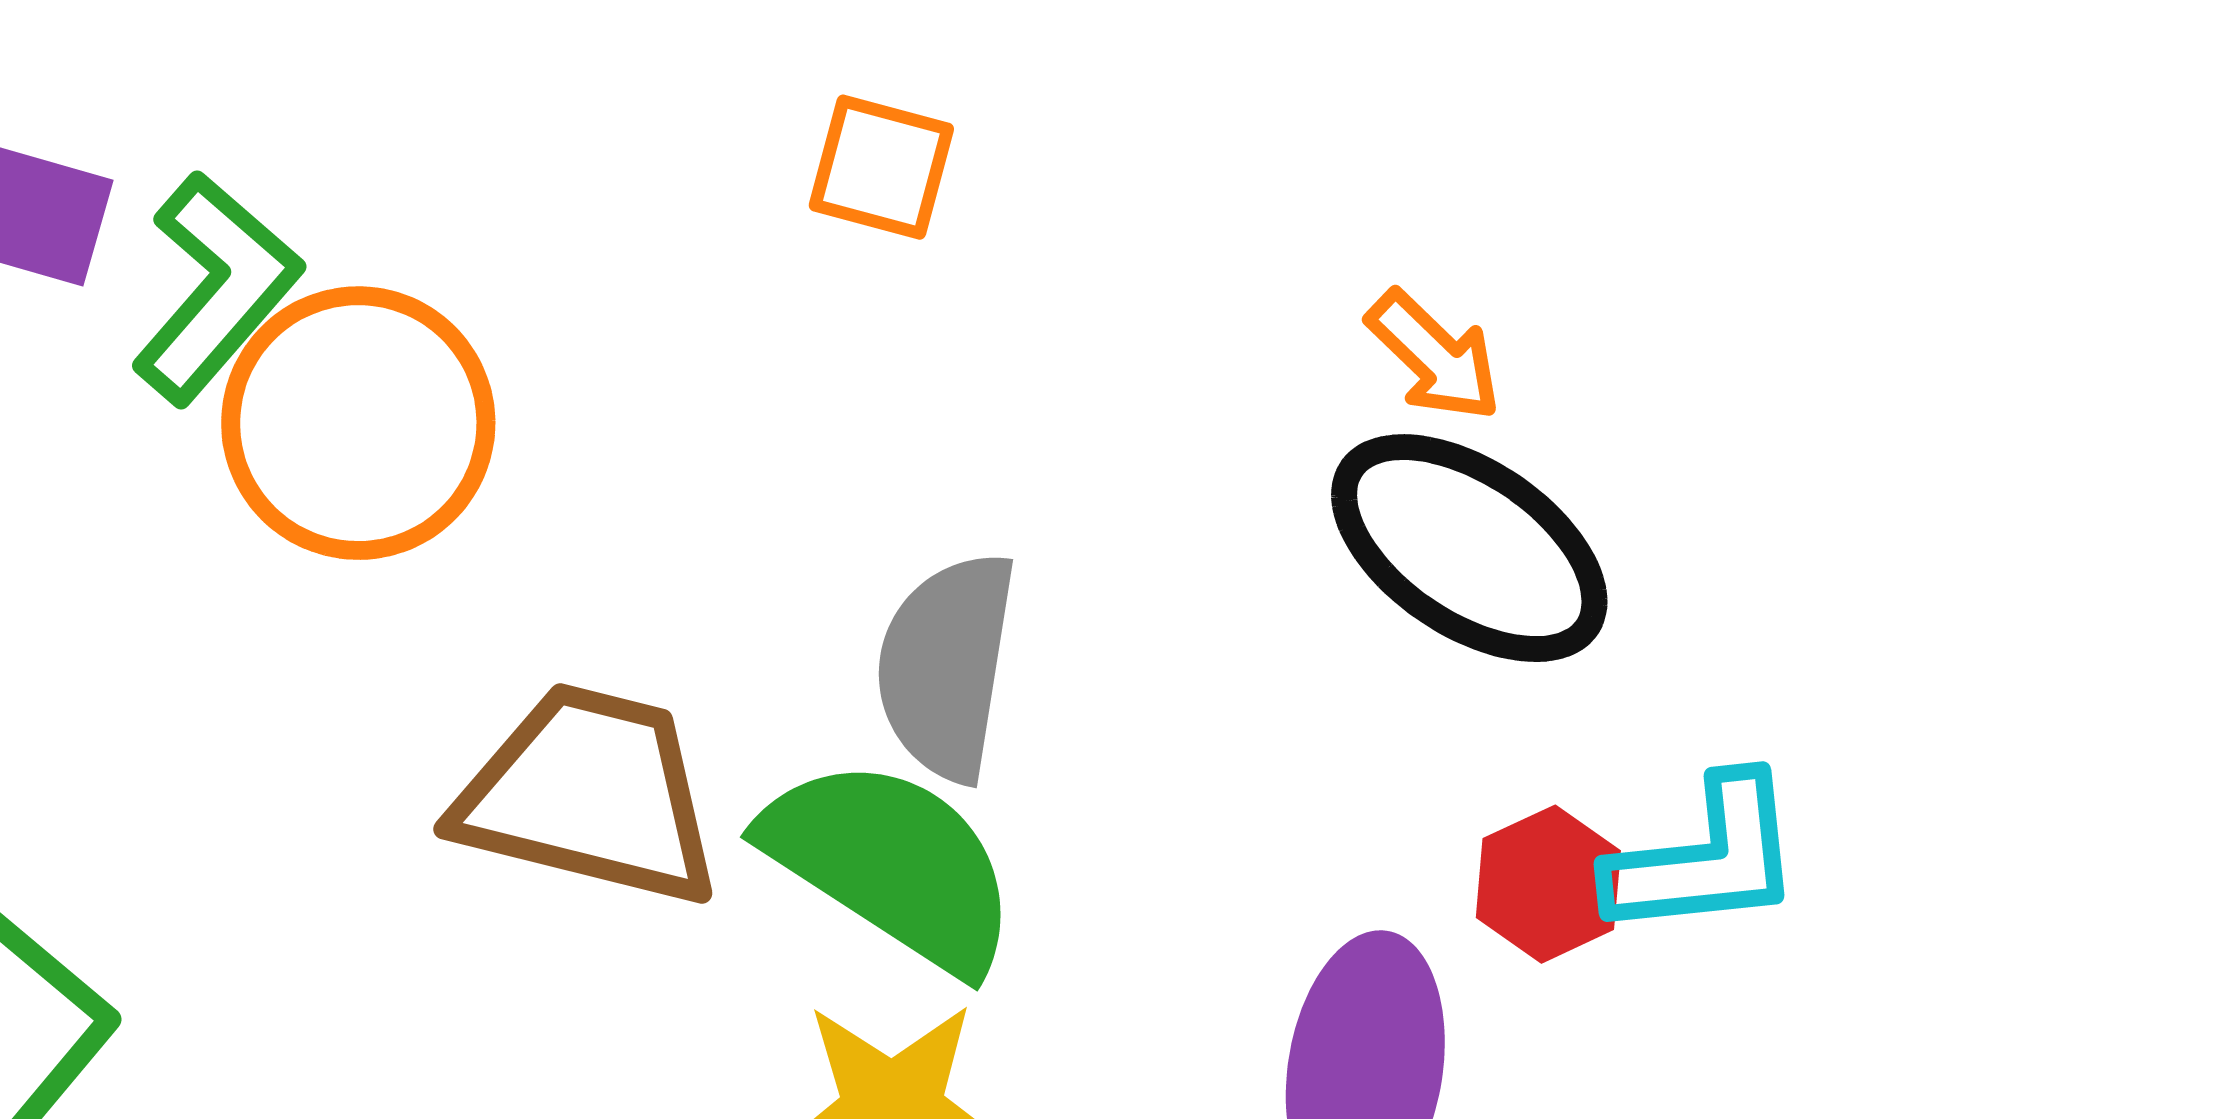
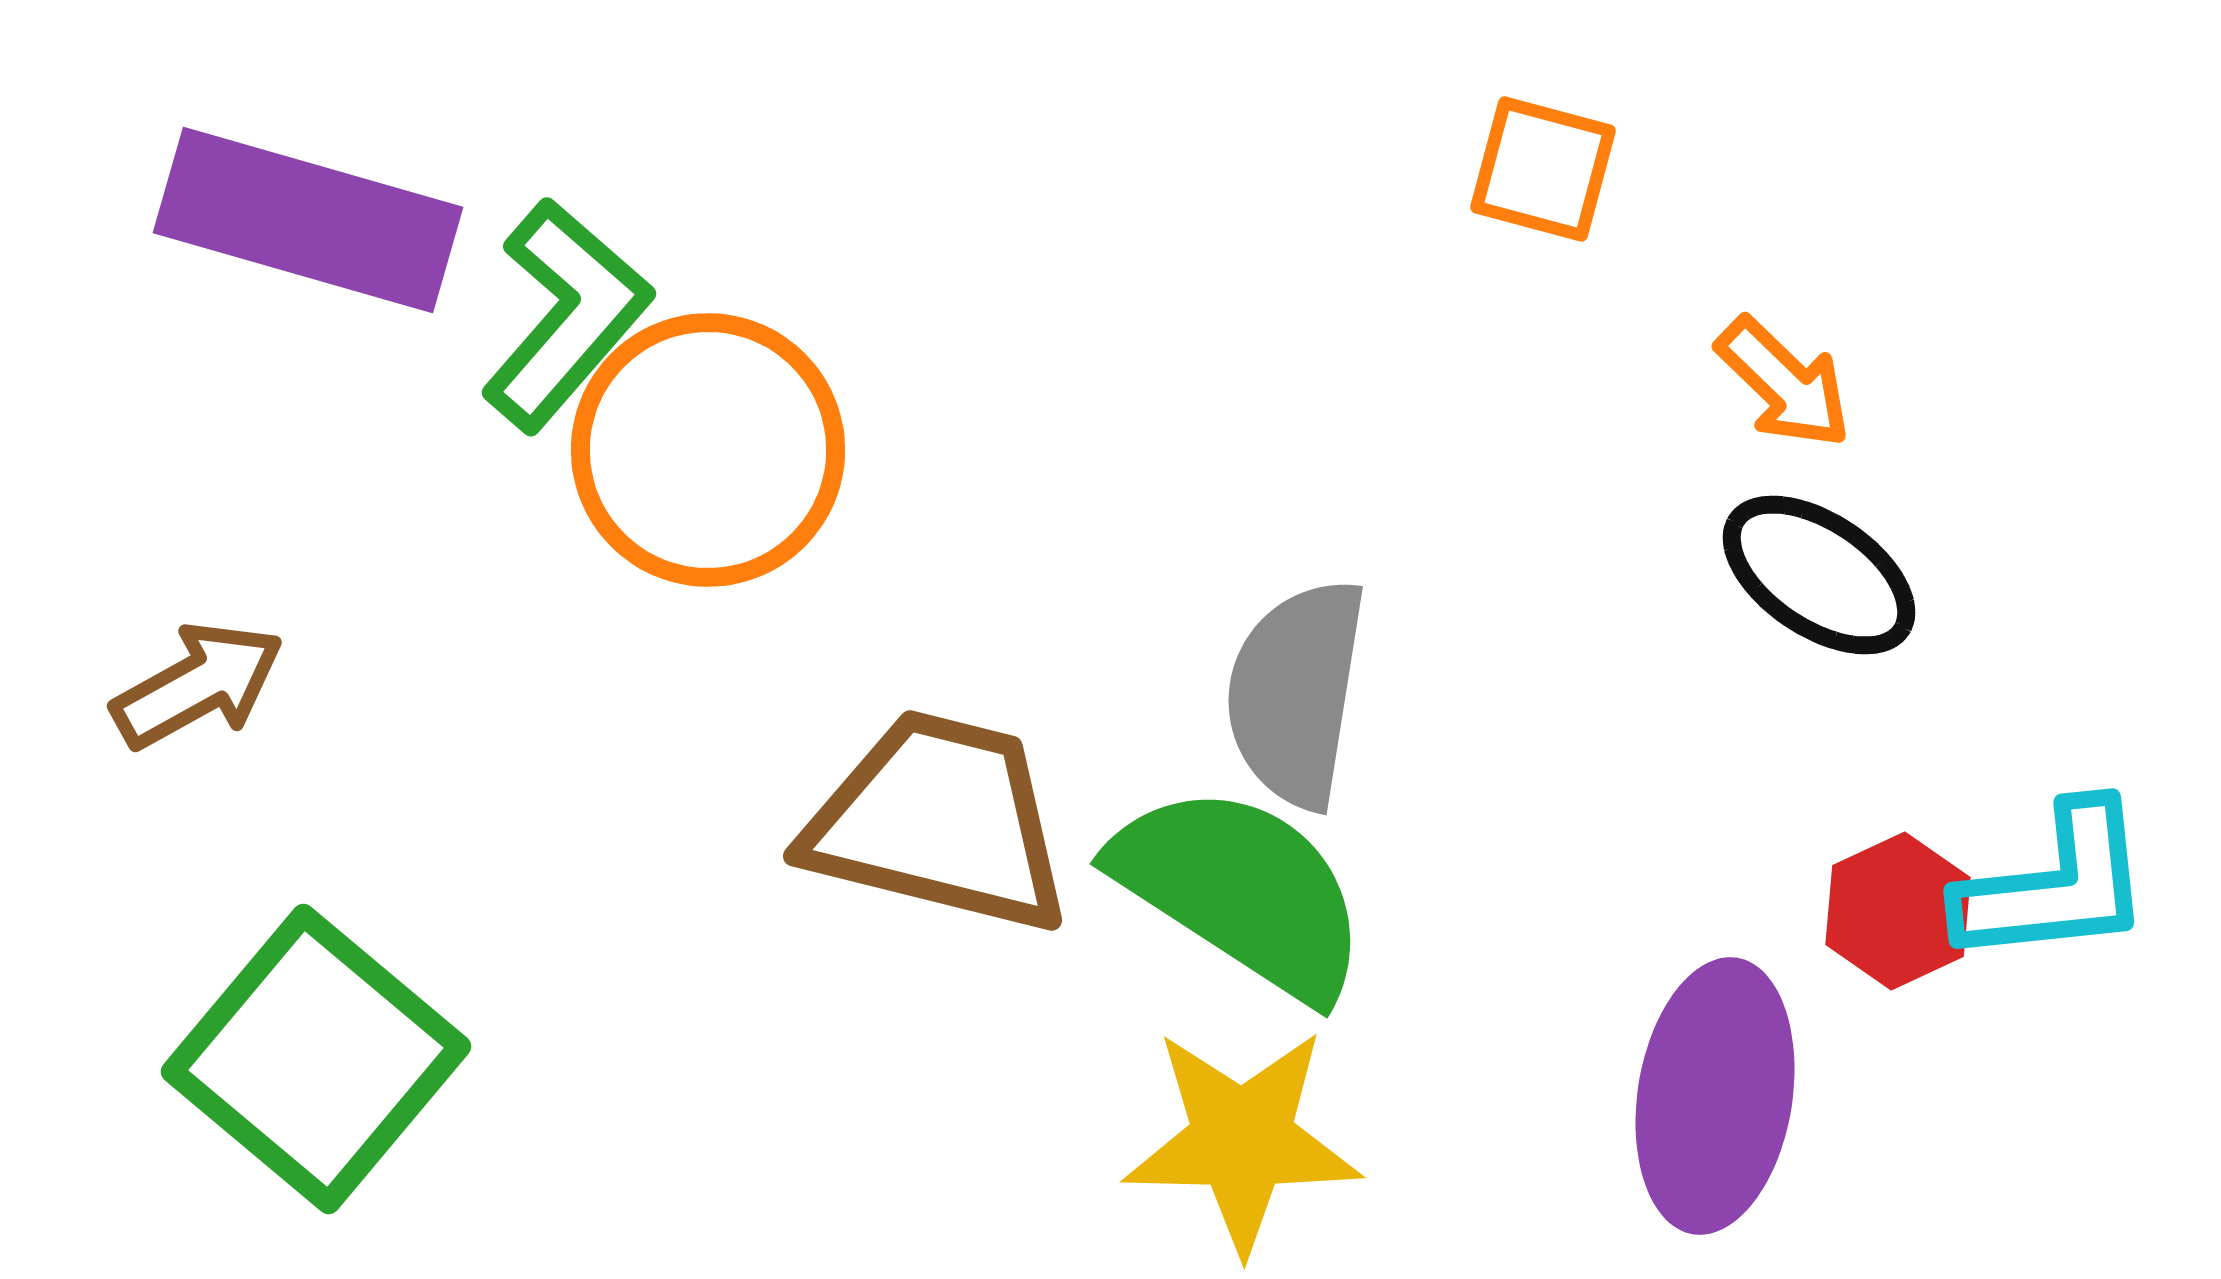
orange square: (881, 167) -> (1543, 169), moved
black ellipse: (1469, 548) -> (1819, 575), size x0.7

